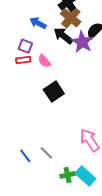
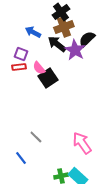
brown cross: (71, 18) -> (64, 27), turned 30
black square: (54, 92) -> (48, 78), moved
gray line: (46, 153) -> (36, 137), moved

